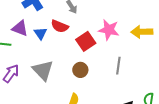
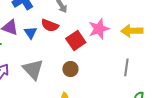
pink star: (109, 30) -> (99, 29), turned -30
gray line: (118, 66) -> (126, 67), moved

